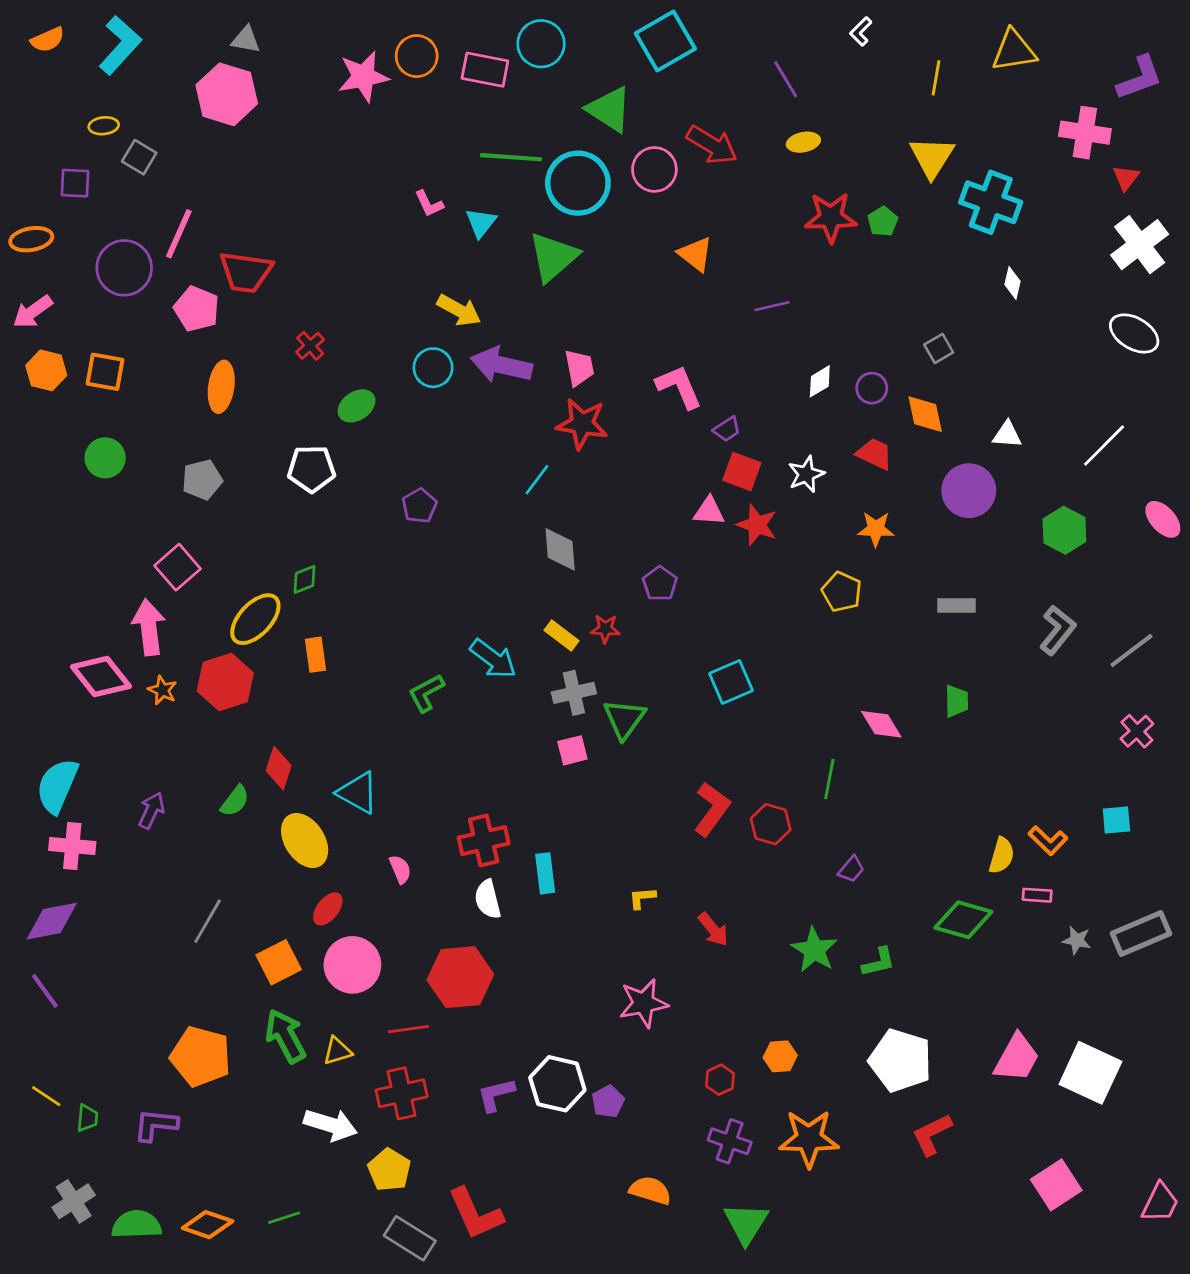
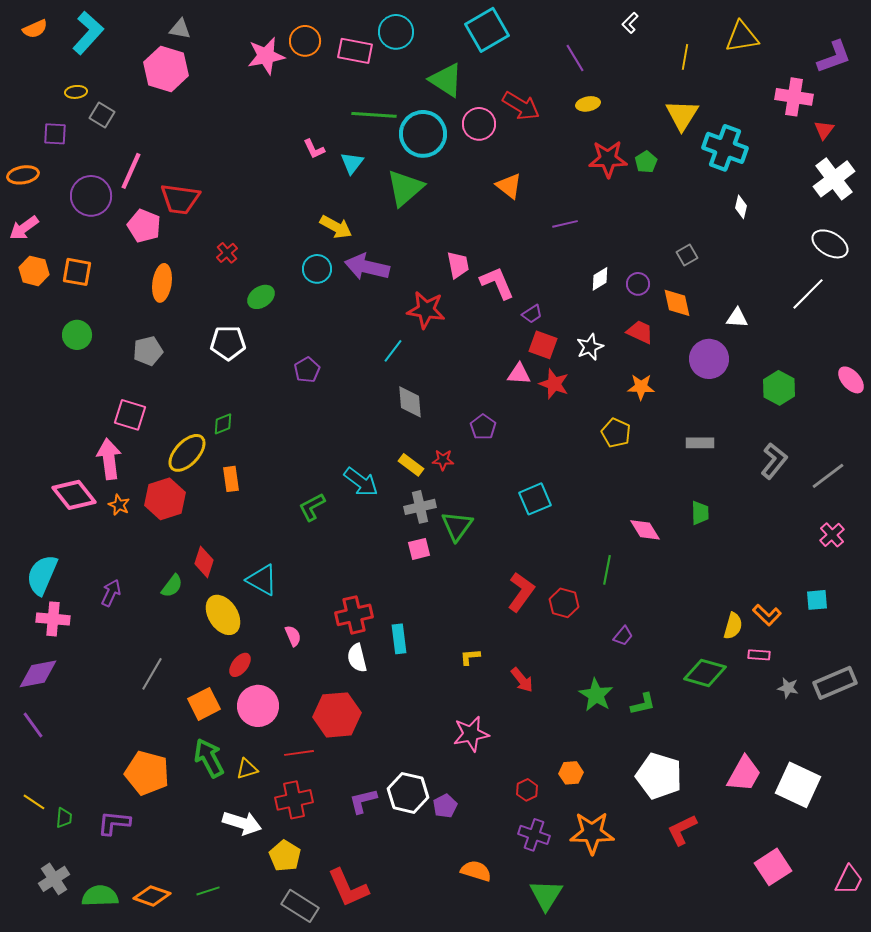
pink trapezoid: (579, 368) -> (458, 265), moved
white line: (1104, 446) -> (808, 294), moved
pink square: (177, 567) -> (130, 415), turned -32

